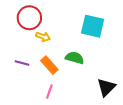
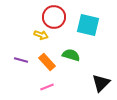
red circle: (29, 18) -> (54, 17), moved
pink line: (49, 91) -> (47, 87), turned 48

